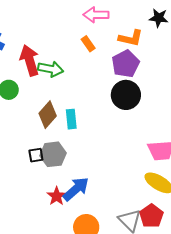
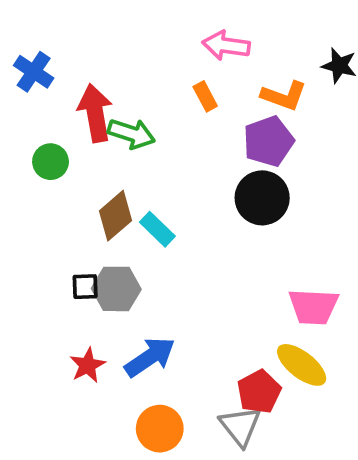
cyan rectangle: (71, 119) -> (157, 229), turned -48
red star: (57, 196) -> (88, 365), moved
red pentagon: (151, 216) -> (259, 392), moved

